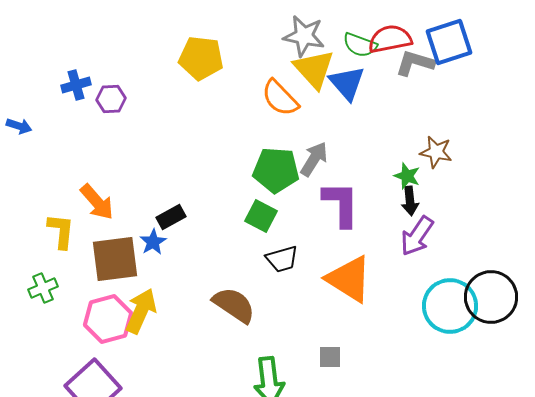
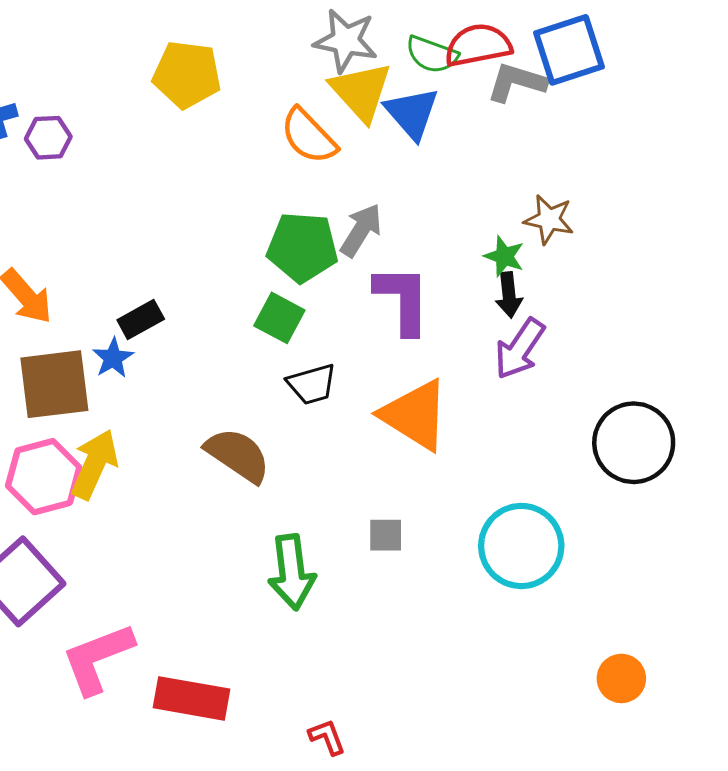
cyan circle: (450, 306) -> (521, 546), moved

